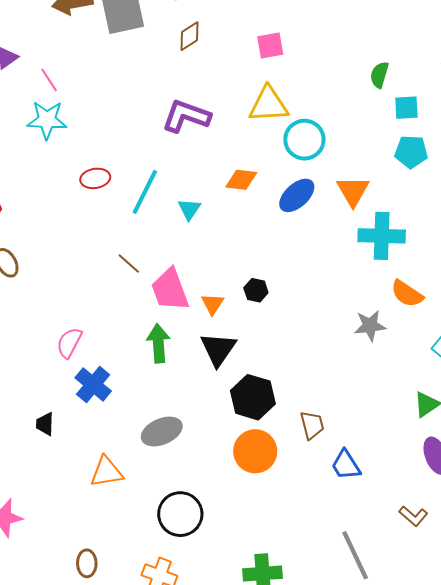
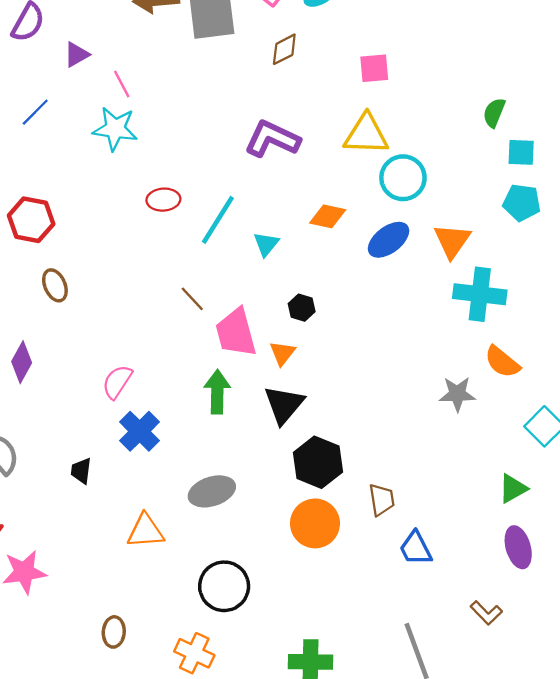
black hexagon: (256, 290) -> (302, 308), moved

